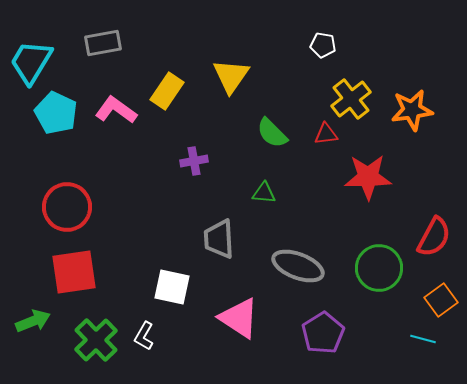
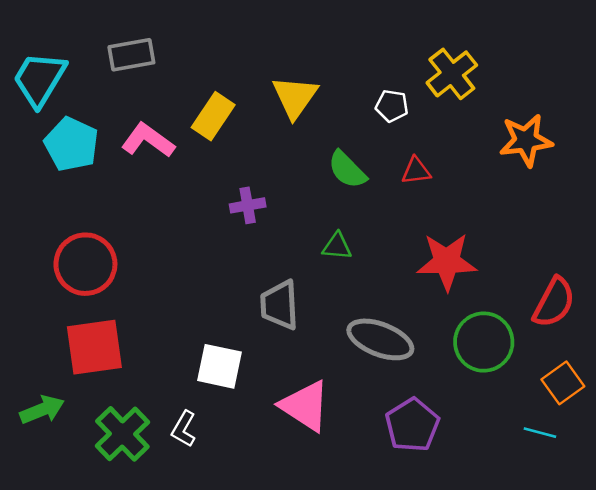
white pentagon: (323, 45) -> (392, 106), moved
yellow cross: (351, 99) -> (452, 74), moved
red star: (368, 177) -> (447, 262), moved

